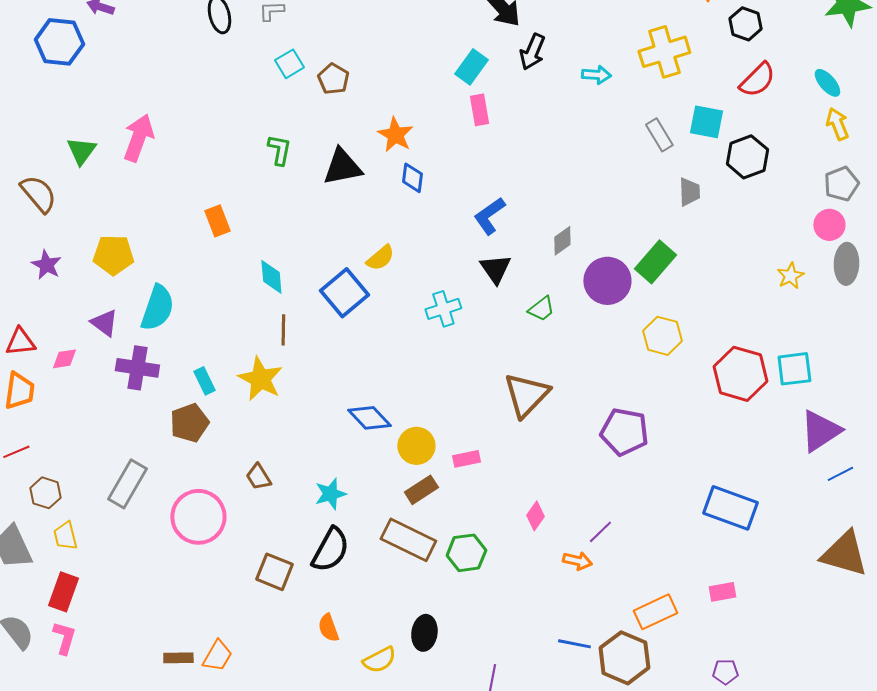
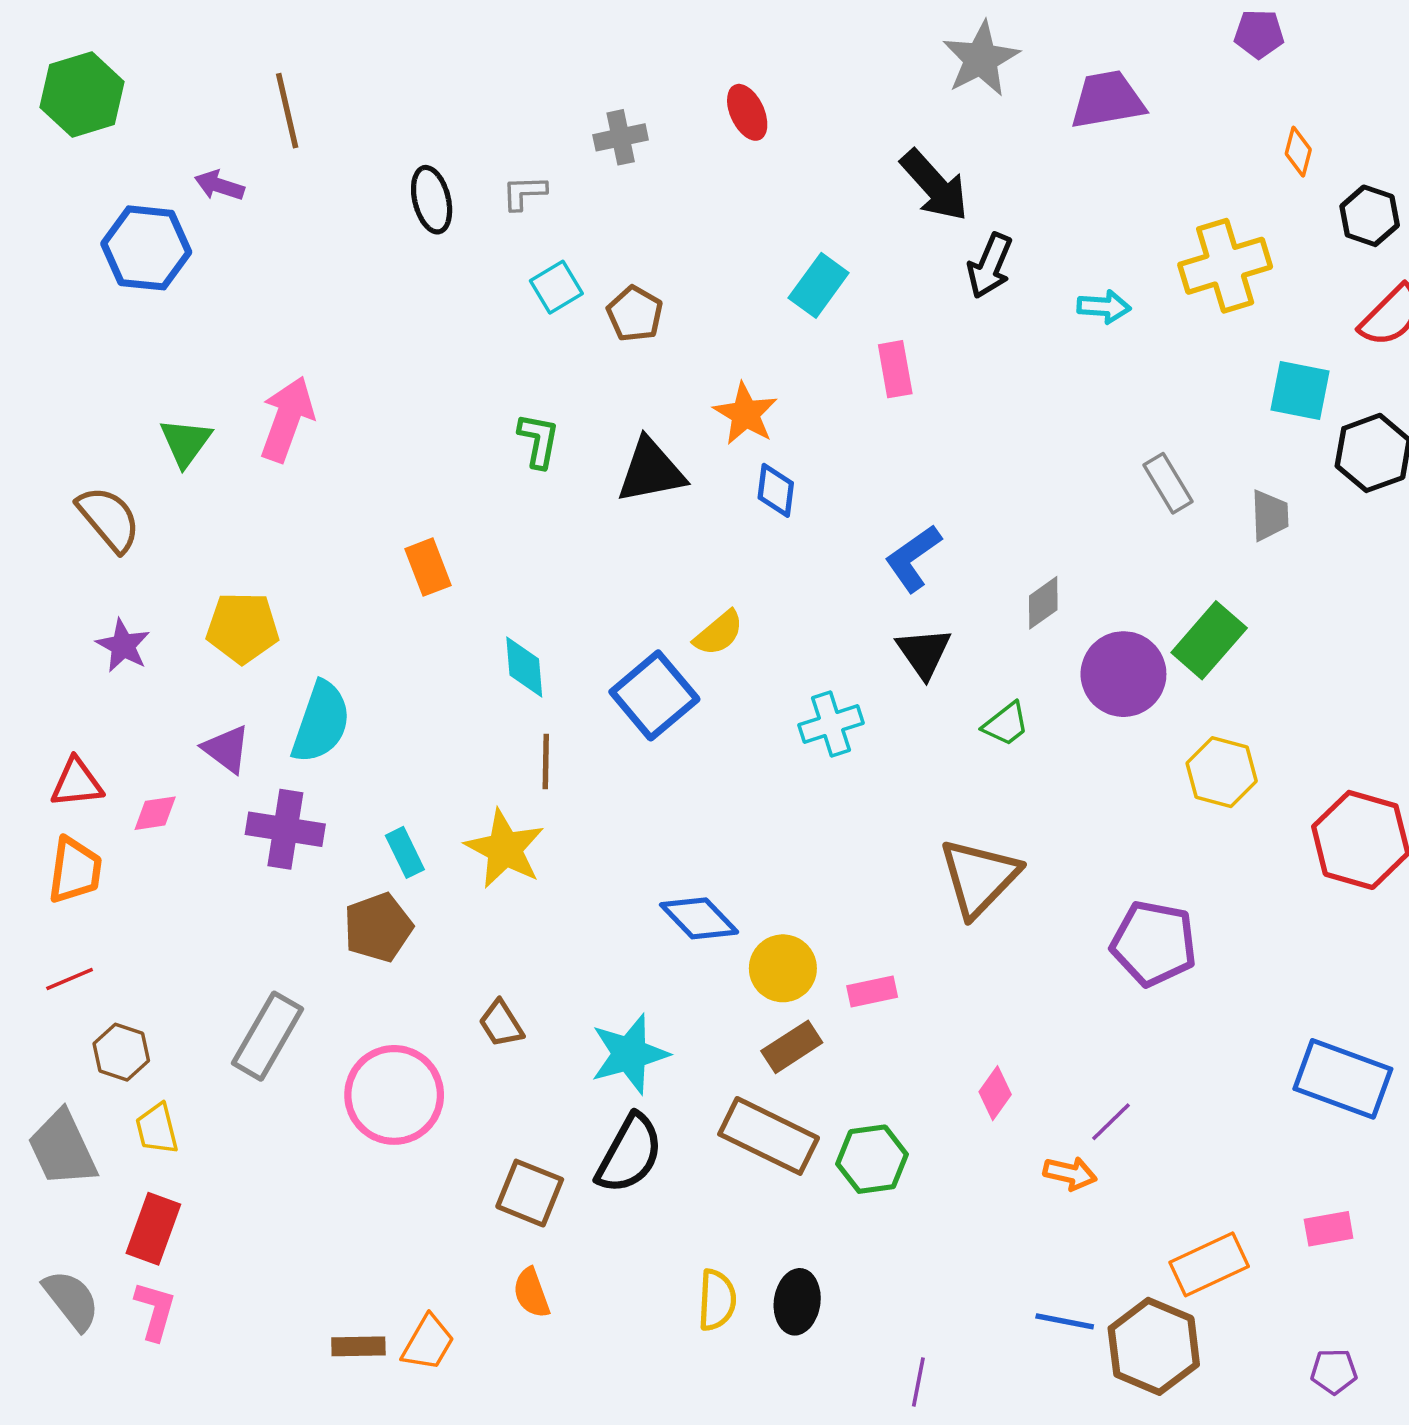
cyan rectangle: (471, 67) -> (819, 285), moved
gray rectangle: (659, 135) -> (1168, 483), moved
cyan star: (330, 494) -> (630, 1054), size x1.4
orange semicircle: (328, 628) -> (531, 1293), moved
yellow semicircle: (379, 660) -> (717, 1300), moved, turned -60

